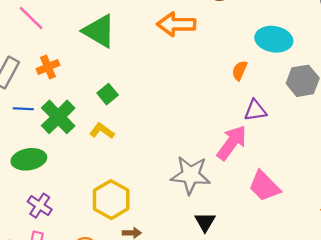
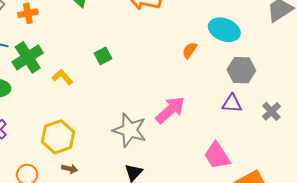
green square: (108, 94) -> (103, 56), moved
purple triangle: (255, 110) -> (232, 103), moved
pink trapezoid: (264, 186) -> (217, 156), moved

